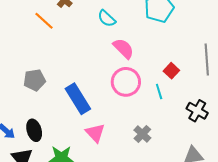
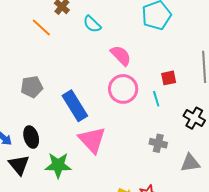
cyan semicircle: (107, 18) -> (92, 24), moved
red square: (171, 71) -> (169, 78), turned 35
pink triangle: (95, 133) -> (92, 140), size x1.4
gray cross: (142, 134) -> (158, 143), moved, turned -30

